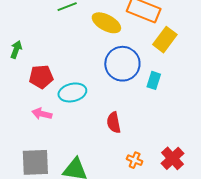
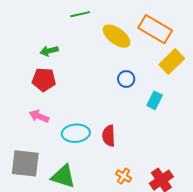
green arrow: (16, 49) -> (49, 51), moved, turned -132
blue circle: (122, 64) -> (126, 79), size x0.5
cyan ellipse: (72, 92) -> (76, 133), moved

